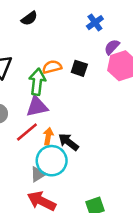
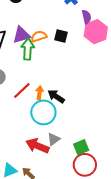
purple semicircle: (112, 47) -> (86, 17), turned 128
purple triangle: (37, 106) -> (21, 35), moved
gray triangle: (38, 174) -> (54, 139), moved

